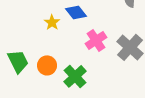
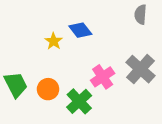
pink cross: (96, 40) -> (103, 77), moved

